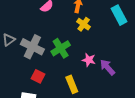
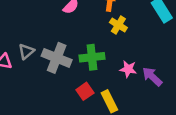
green cross: (61, 48) -> (92, 57), turned 30
red square: (38, 76) -> (85, 91), moved, turned 32

